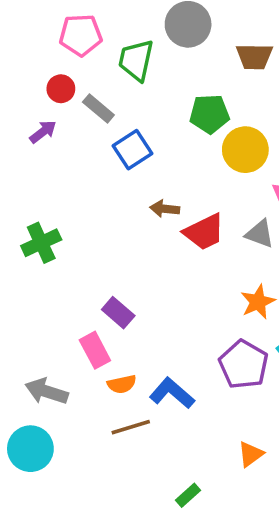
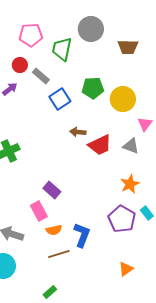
green pentagon: (210, 114) -> (93, 88), moved
blue L-shape: (172, 393) -> (82, 235), turned 70
green rectangle: (188, 495) -> (50, 292), moved

